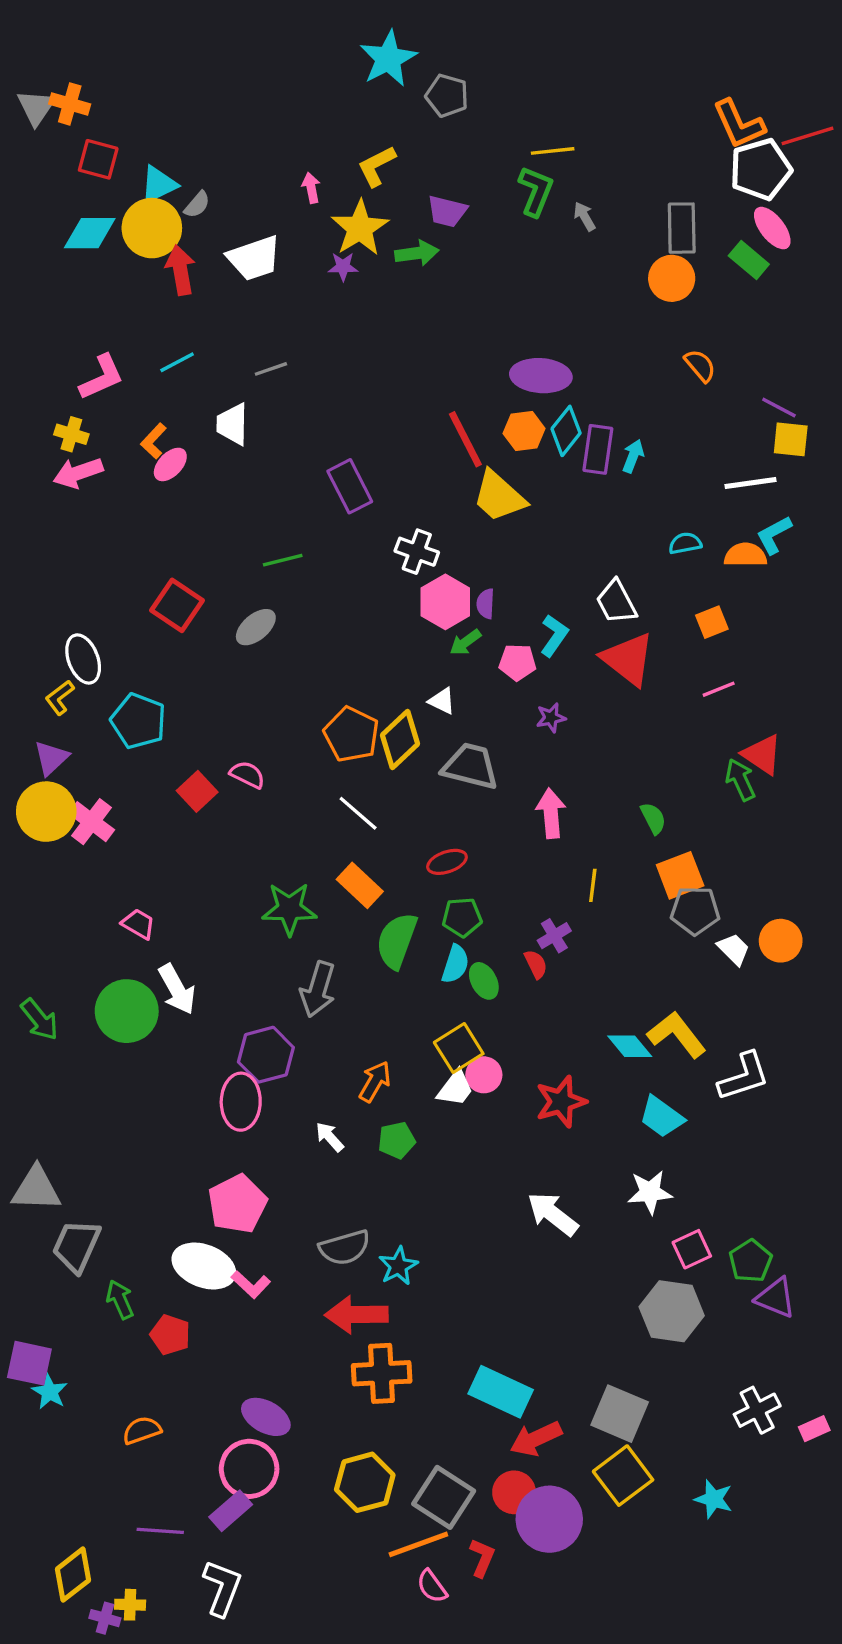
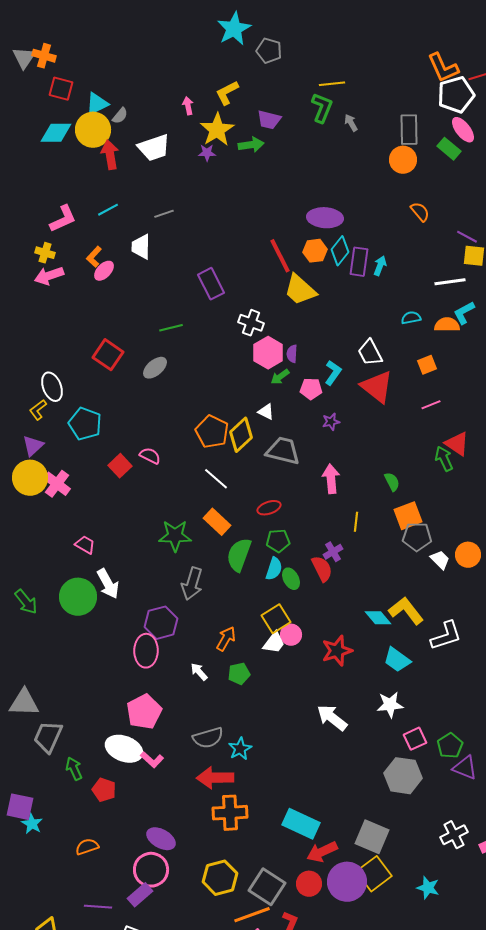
red semicircle: (536, 964) -> (322, 569), size x1.5
purple circle: (549, 1519) -> (347, 882), moved

